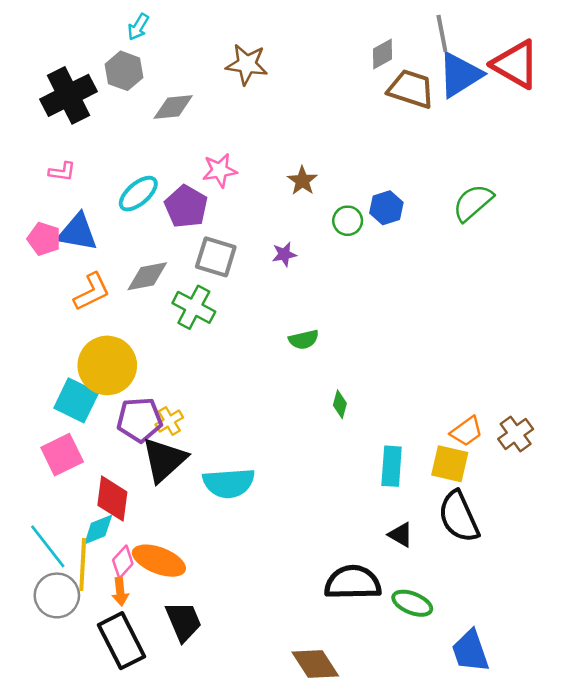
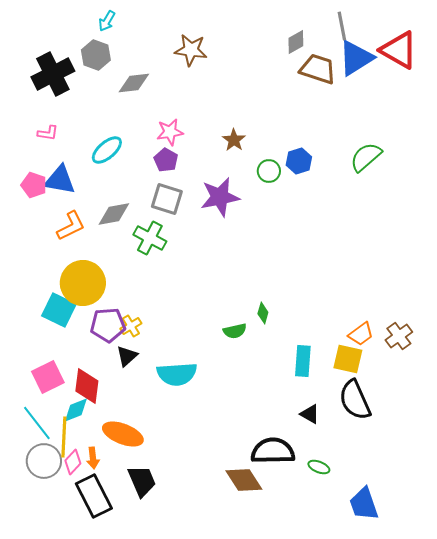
purple pentagon: (186, 207) -> (166, 160), moved, size x0.7
purple star: (284, 254) -> (220, 197), size x2.0
green semicircle: (304, 340) -> (235, 331), moved
pink square: (62, 455) -> (48, 377), moved
black triangle: (164, 460) -> (127, 356), size x0.6
pink diamond: (123, 562) -> (73, 462), moved
green ellipse: (412, 603) -> (319, 467), size x0.7
brown diamond: (315, 664) -> (244, 480), moved

